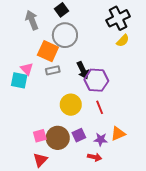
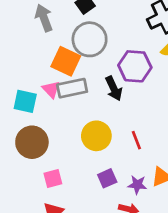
pink triangle: (27, 69) -> (51, 89), moved
gray rectangle: (53, 70) -> (72, 88), size x1.5
purple hexagon: (96, 80) -> (135, 66), moved
brown circle: (58, 138) -> (32, 142), moved

